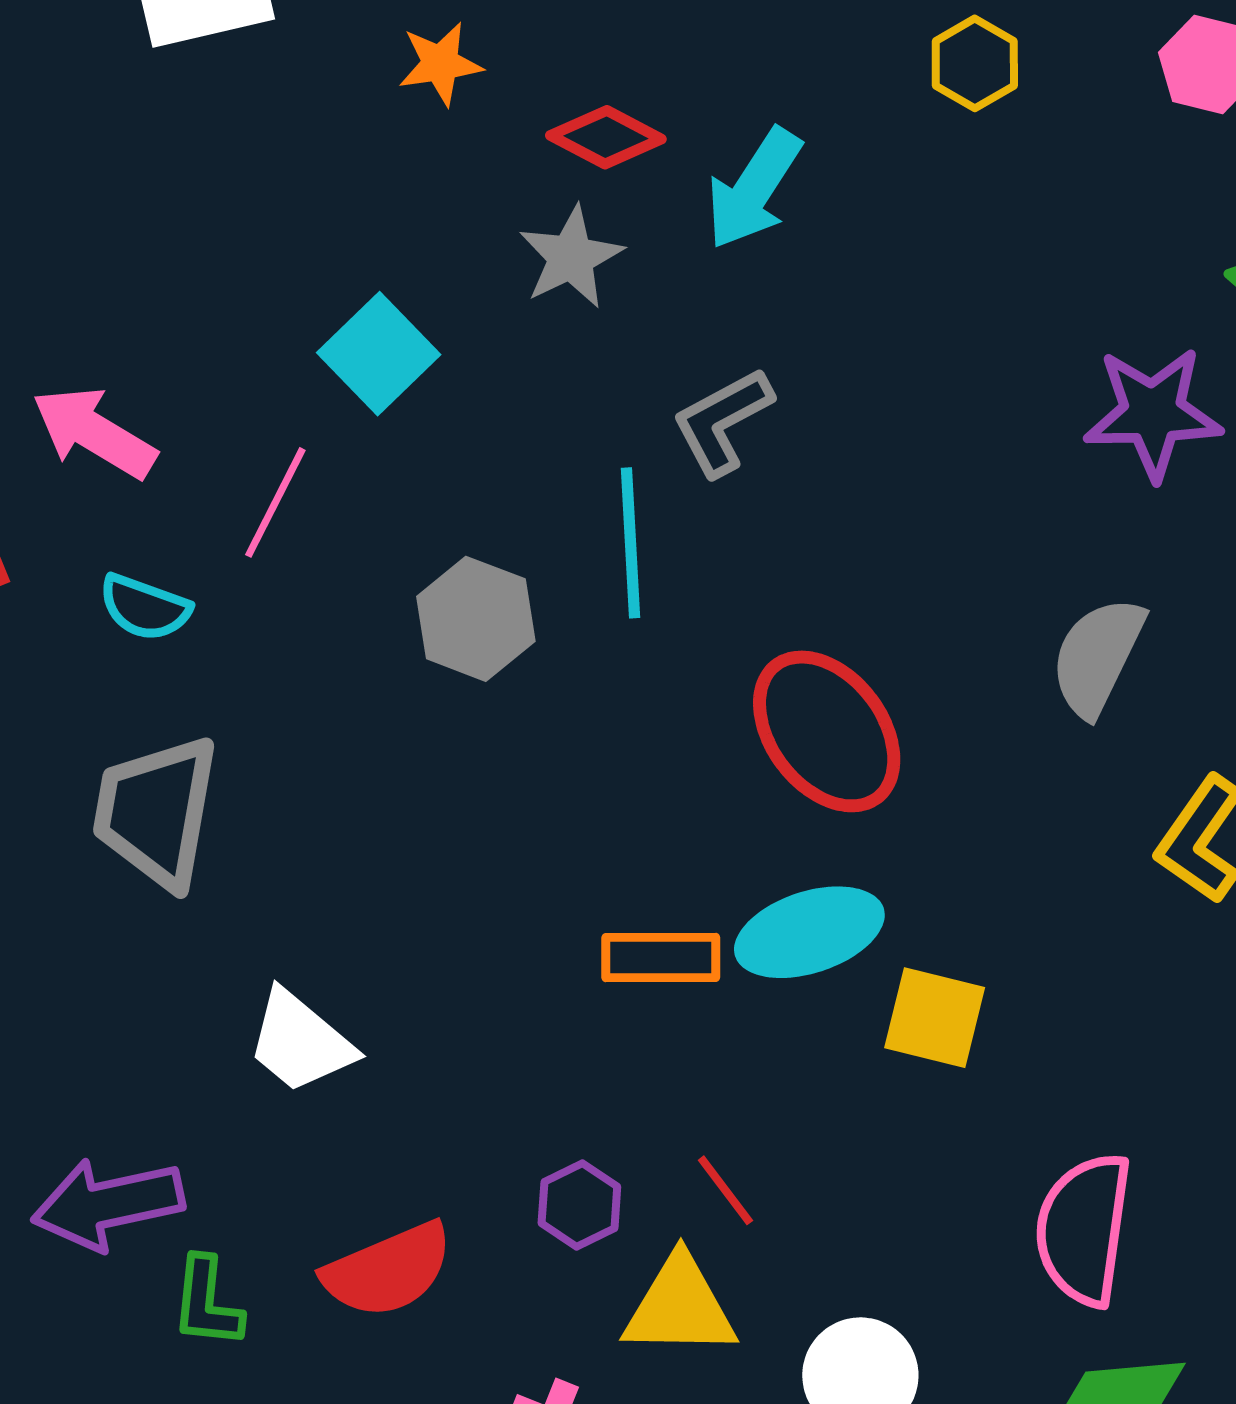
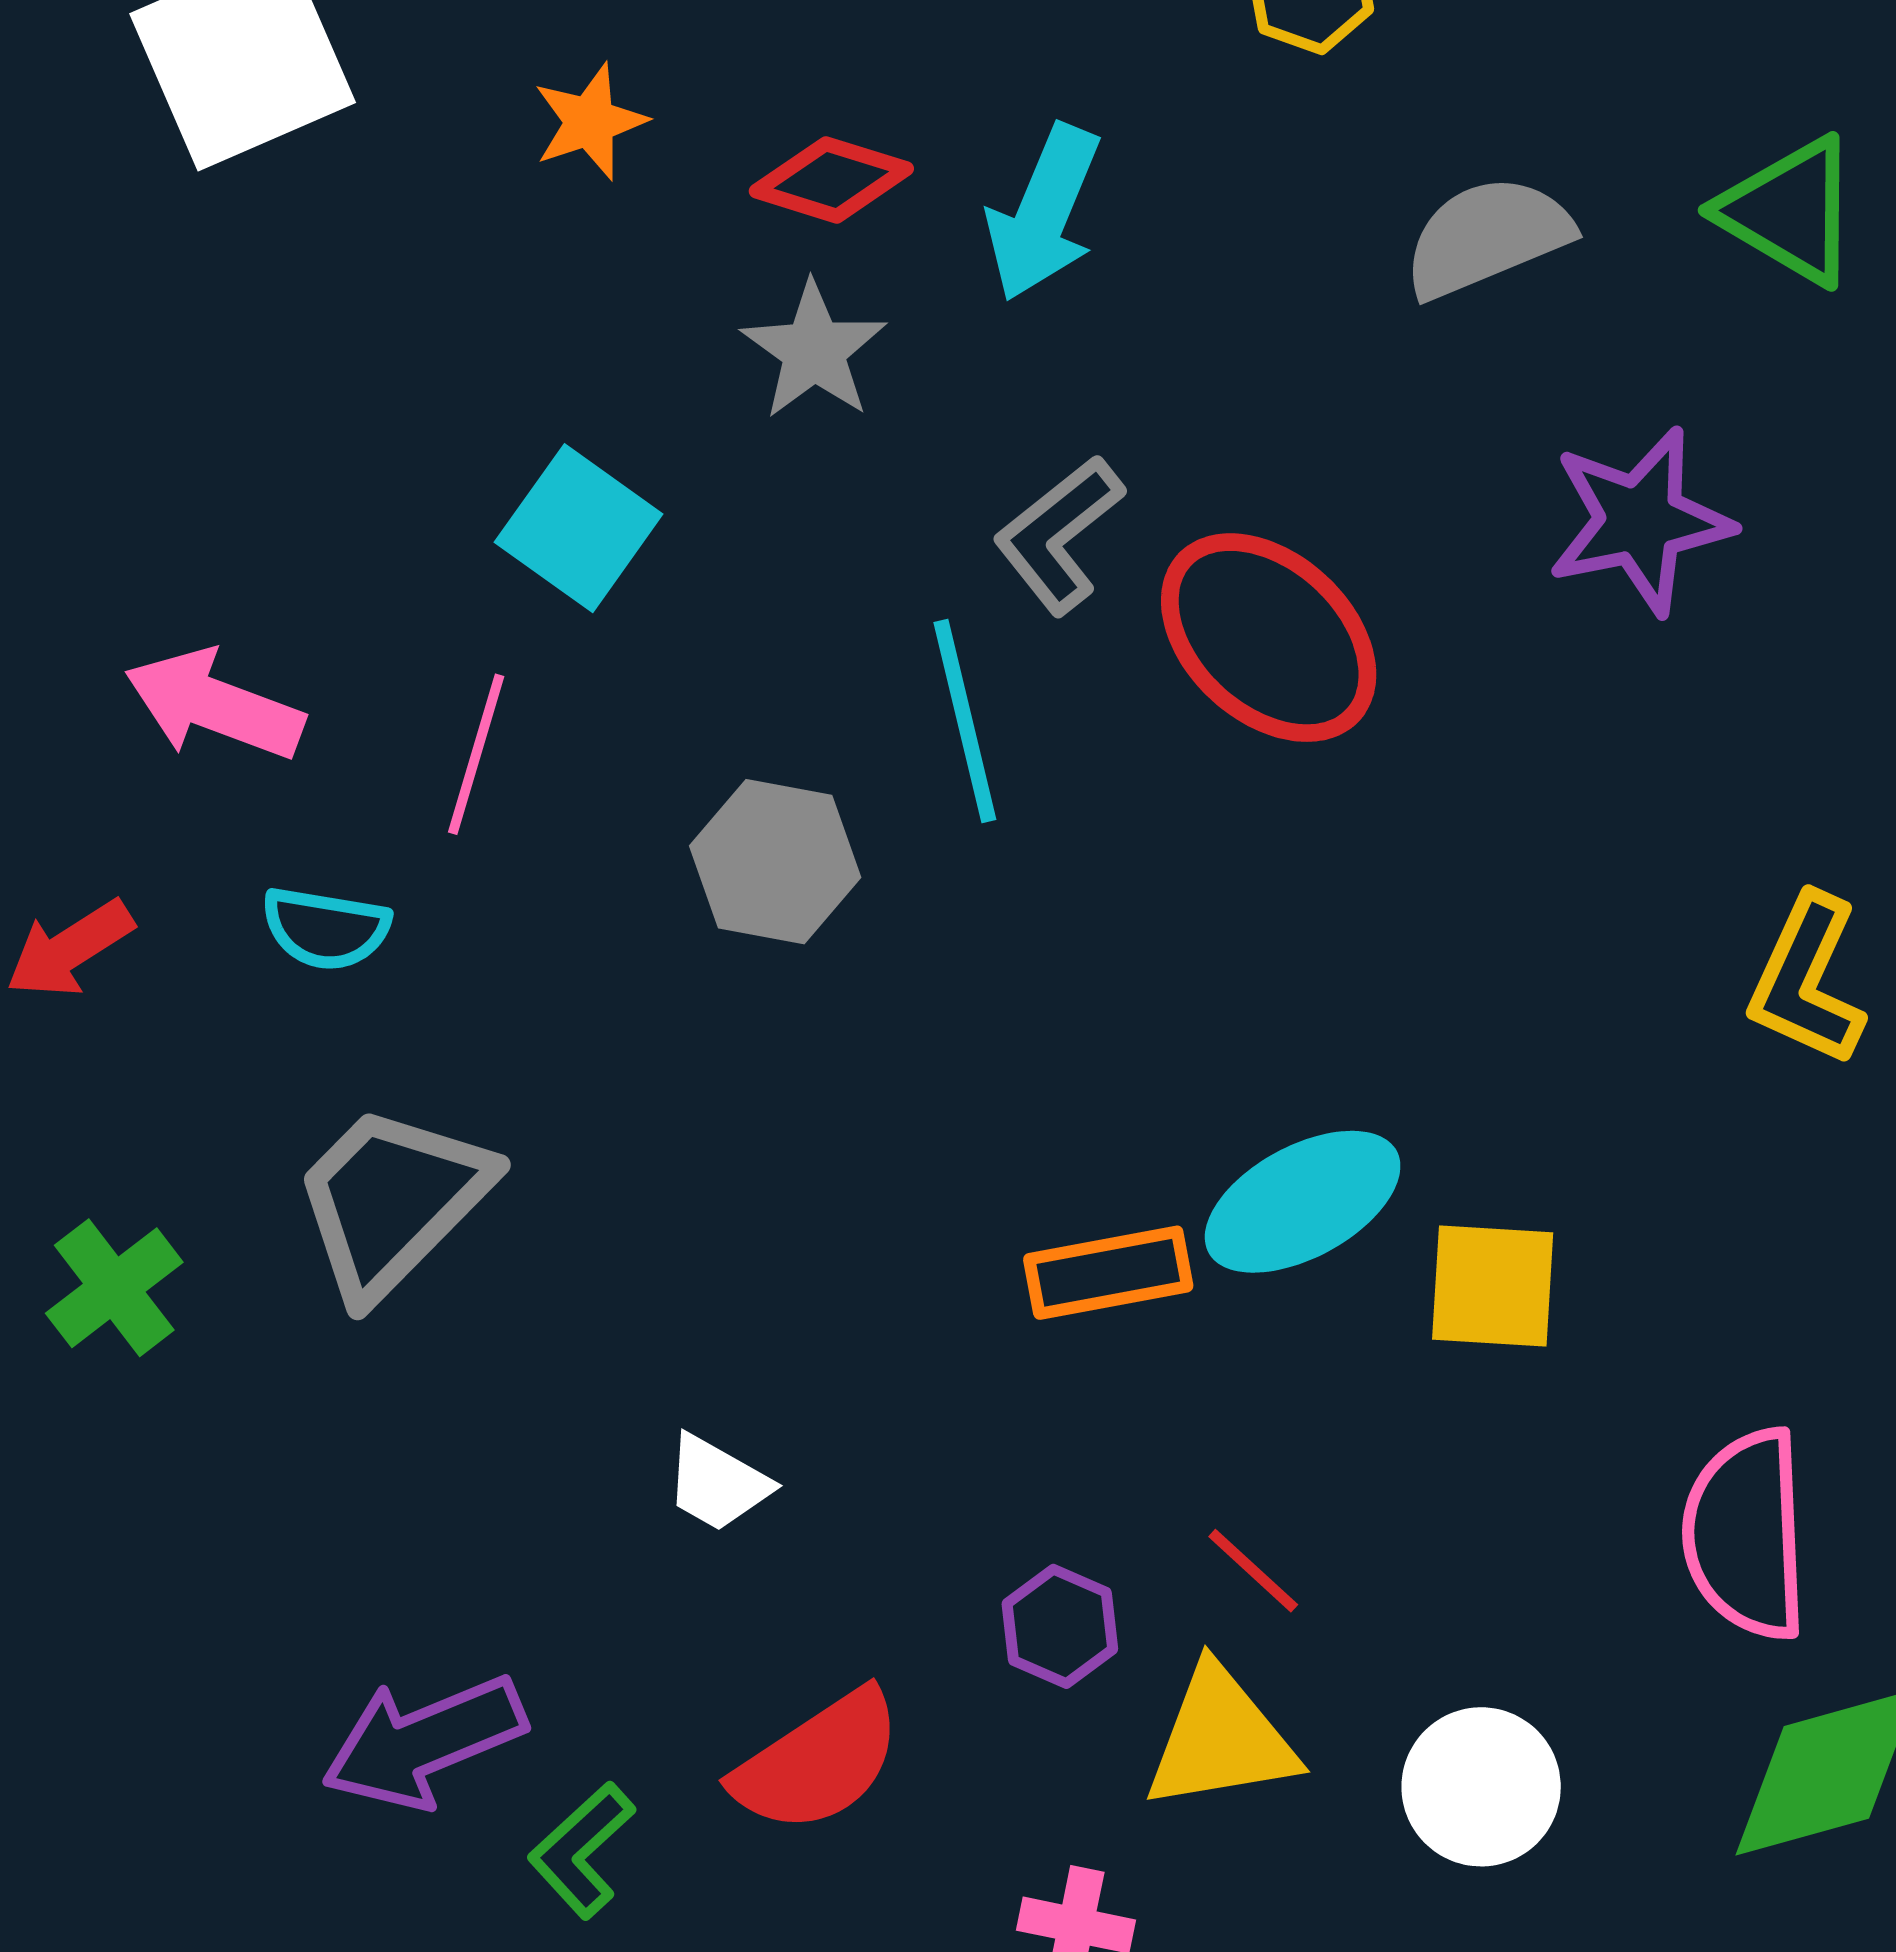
purple star: (1153, 413) -> (1640, 521), moved
gray semicircle: (1098, 656) -> (1487, 237), moved, turned 52
red ellipse: (827, 731) -> (1269, 638), moved
gray trapezoid: (156, 812) -> (392, 1201), turned 45
white trapezoid: (300, 1042) -> (717, 1483), moved, size x0.7
green L-shape: (207, 1302) -> (582, 1850), turned 52

